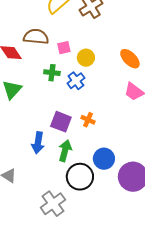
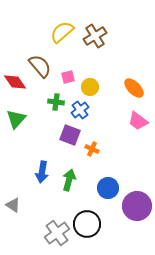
brown semicircle: (36, 37) -> (40, 66), turned 45
purple square: (61, 122) -> (70, 135), moved
black circle: (80, 177) -> (87, 224), moved

